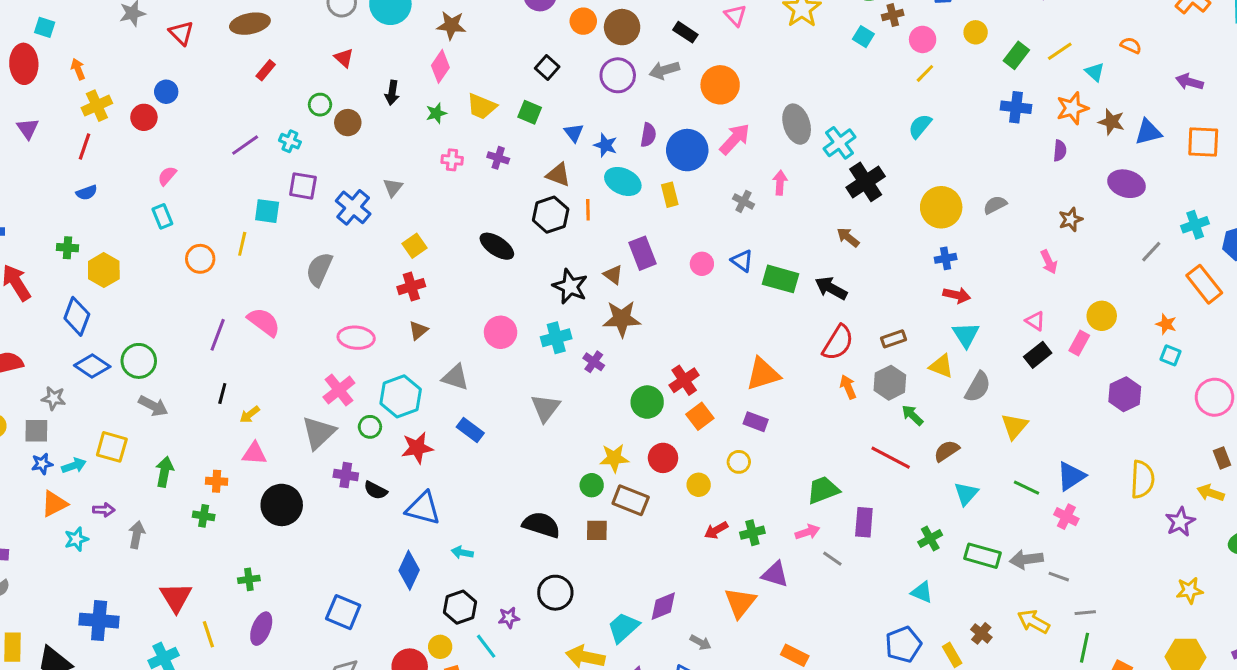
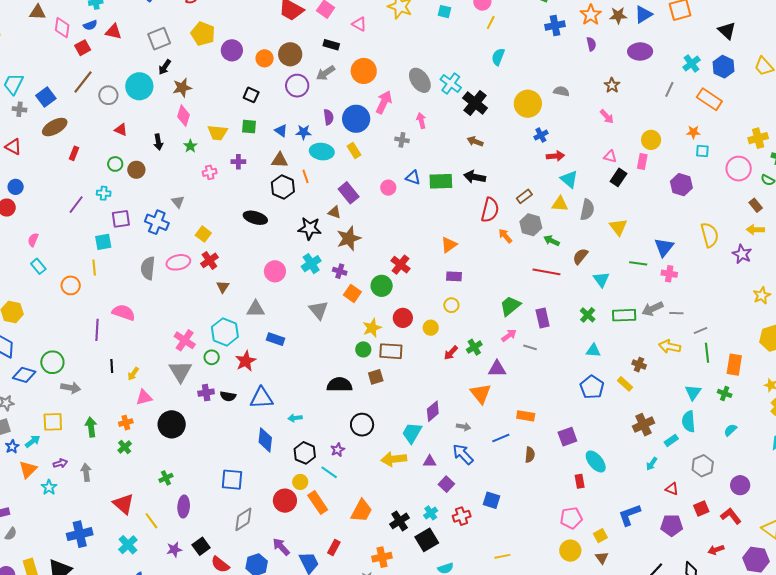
gray semicircle: (995, 205) -> (561, 91), turned 56
pink ellipse: (356, 338) -> (178, 262), moved
orange triangle: (763, 374) -> (449, 245), size x0.7
orange square: (700, 416) -> (352, 293), moved
green cross: (204, 516) -> (125, 447), turned -32

